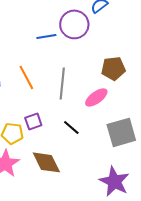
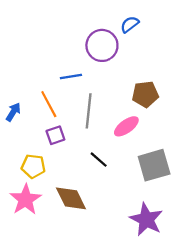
blue line: (46, 36) -> (71, 76), moved
purple square: (33, 121) -> (55, 135), moved

